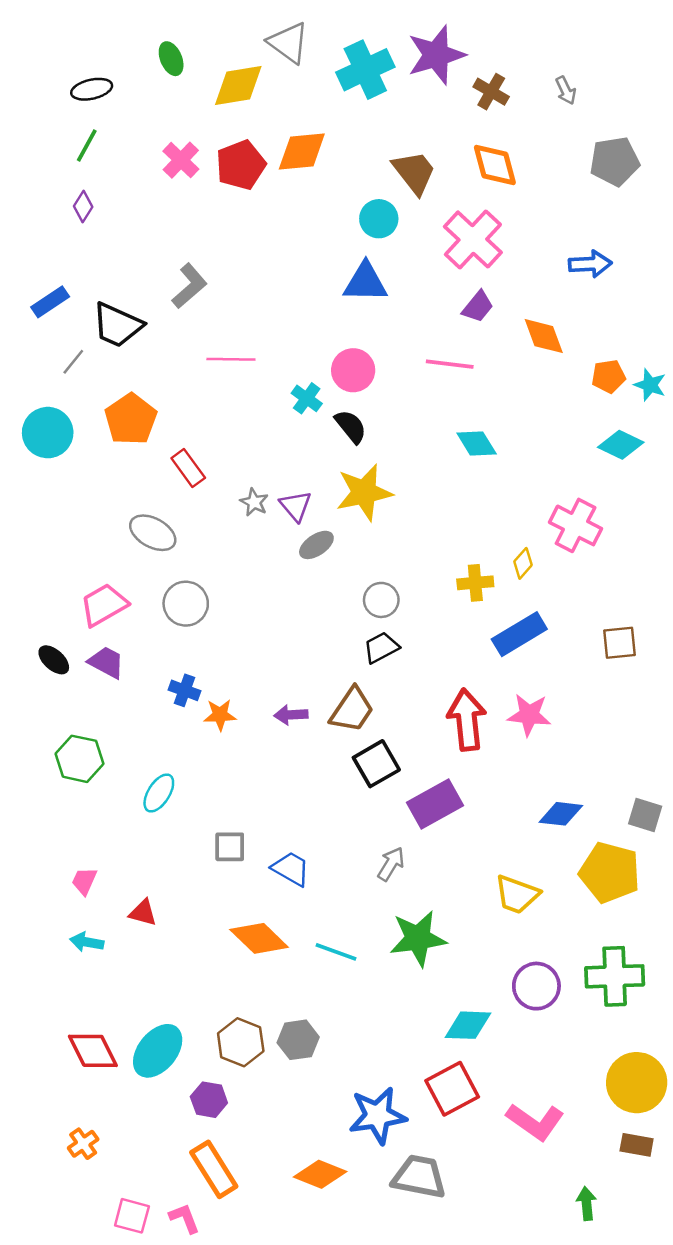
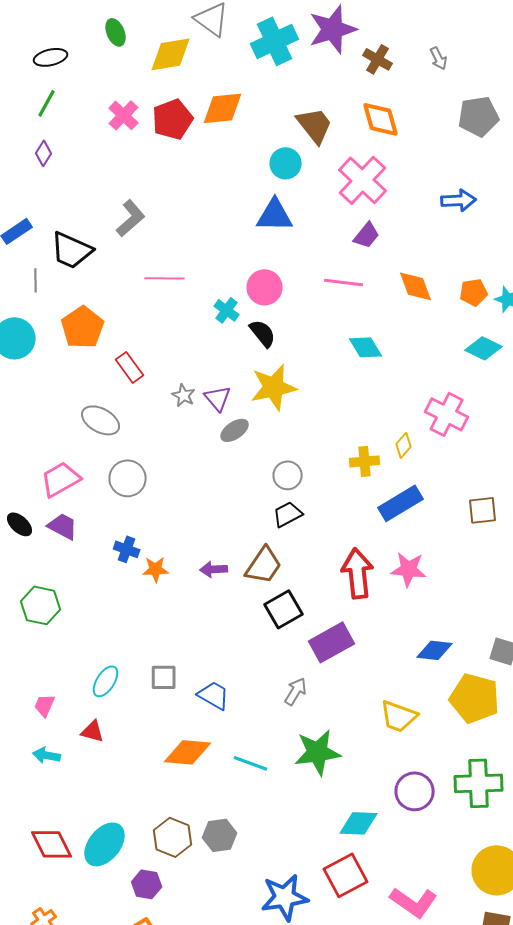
orange diamond: (544, 336) -> (416, 286), moved
gray line: (73, 362) -> (36, 280), turned -40
cyan ellipse: (159, 793) -> (106, 681), moved
orange diamond: (259, 938) -> (188, 752), turned -39

